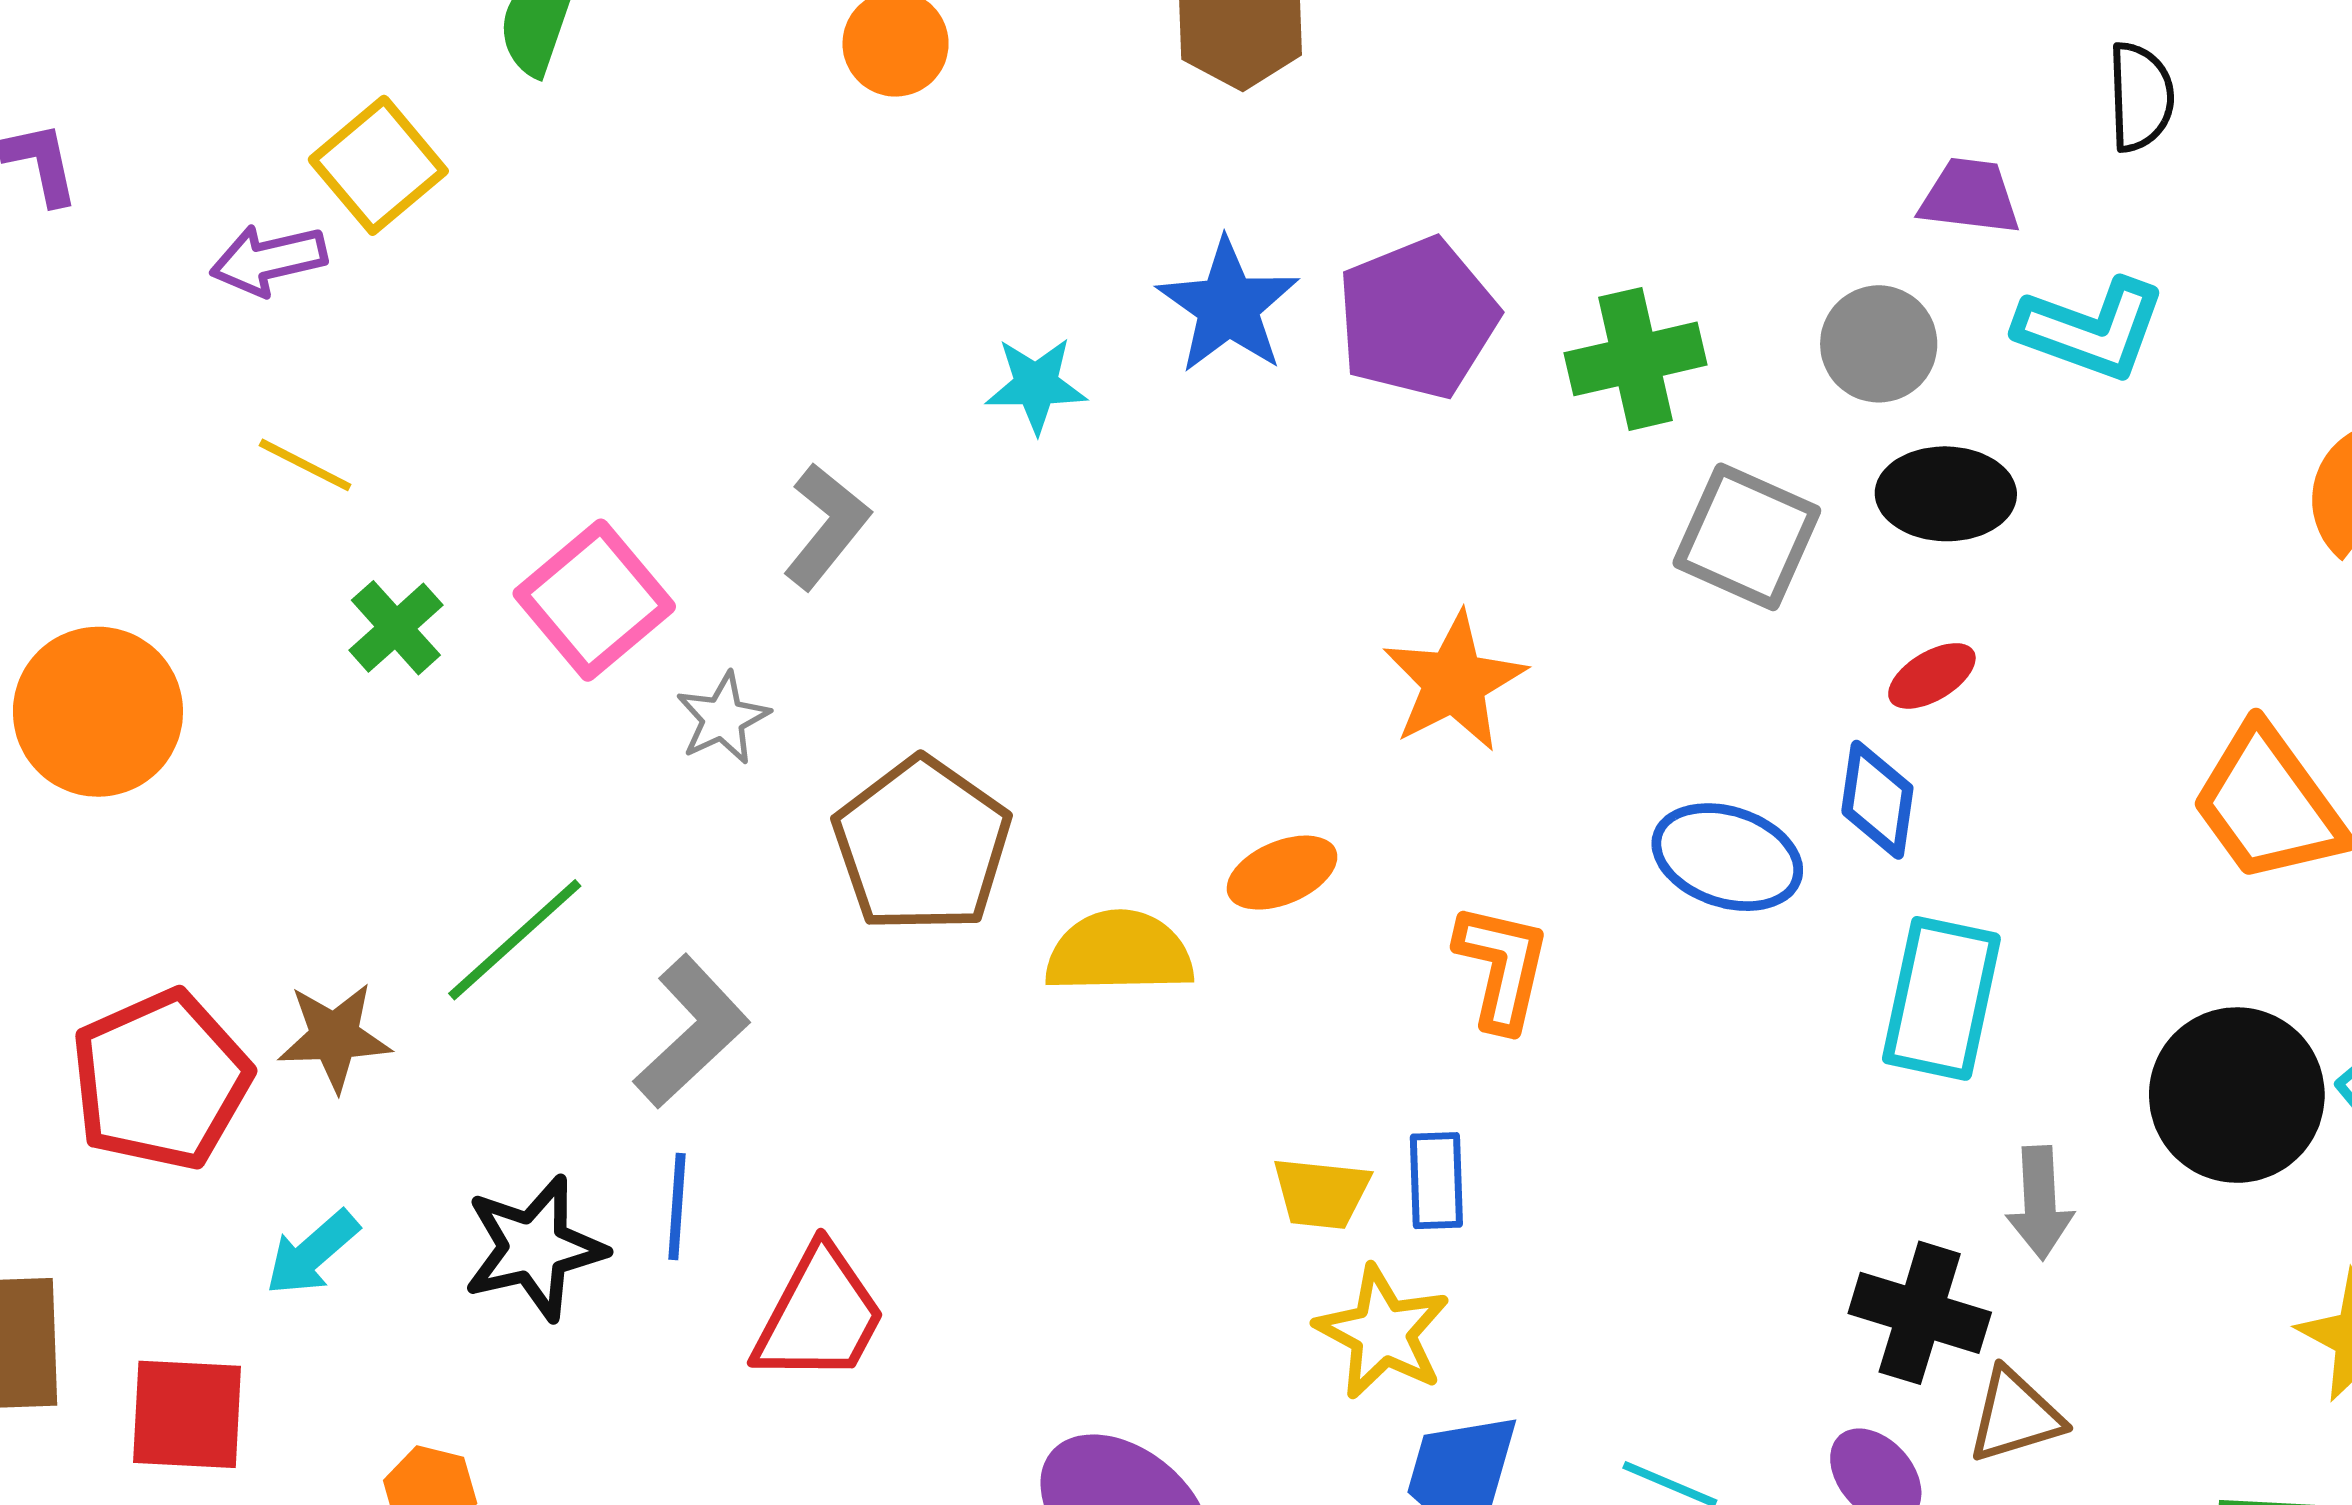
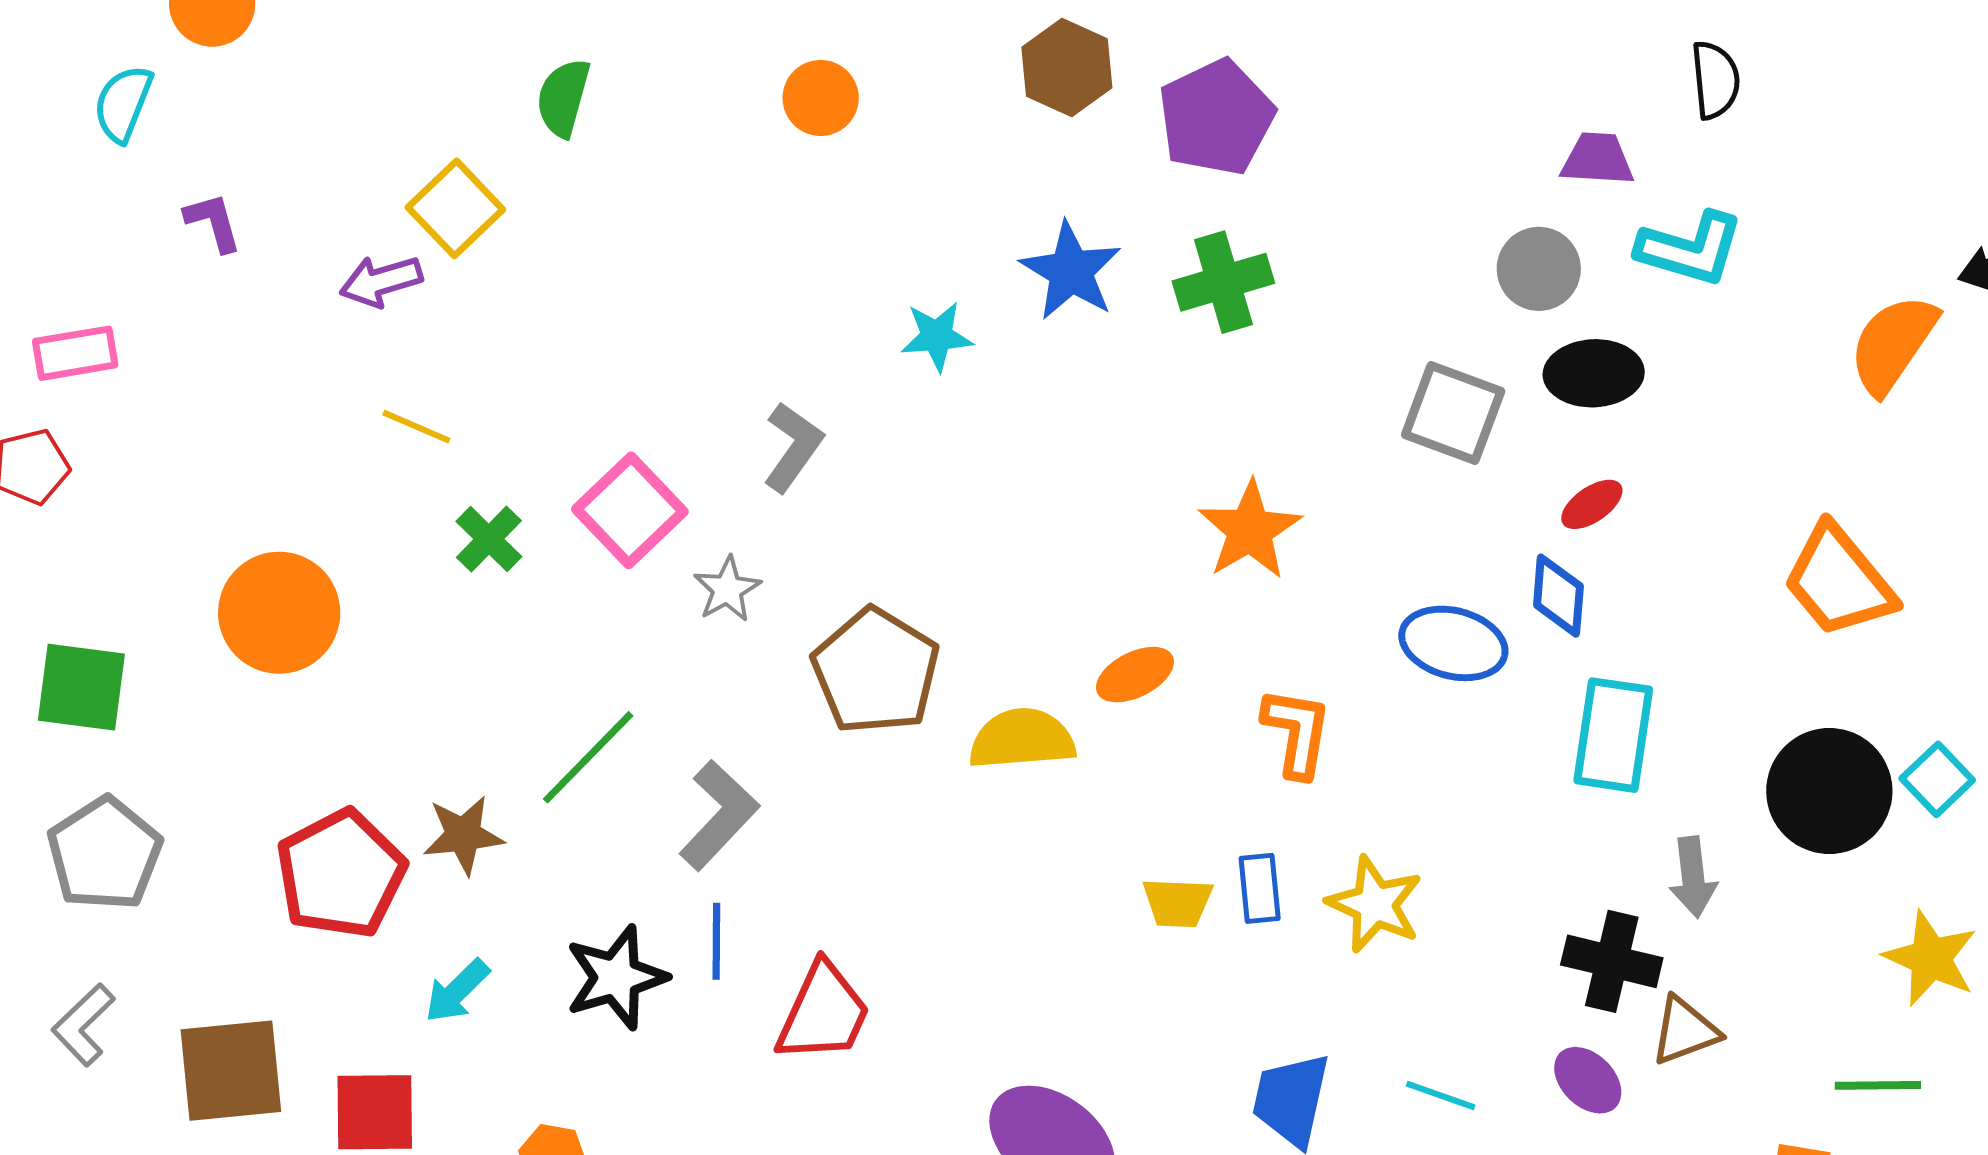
purple pentagon: (1417, 318) -> (1216, 117), moved
green cross: (1636, 359) -> (1223, 282), moved
yellow star: (1383, 1332) -> (1375, 904), moved

